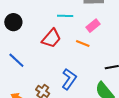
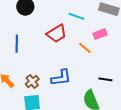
blue line: (16, 60) -> (17, 44), turned 30
blue L-shape: (69, 79) -> (61, 78), turned 30

